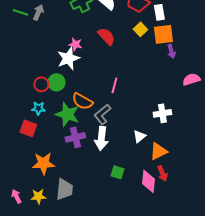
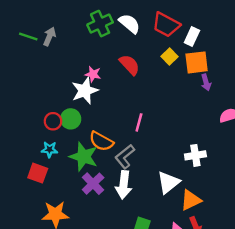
white rectangle: (159, 12) -> (192, 36), turned 35
white triangle: (139, 136) -> (168, 182), size x1.5
purple cross: (75, 137) -> (93, 184), turned -30

